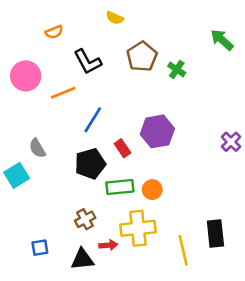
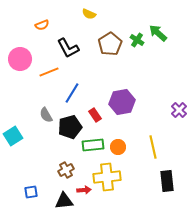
green arrow: (222, 40) -> (158, 33), moved
green cross: (177, 69) -> (137, 40), moved
gray semicircle: (37, 148) -> (46, 115), moved
yellow line: (183, 250) -> (153, 147), moved

